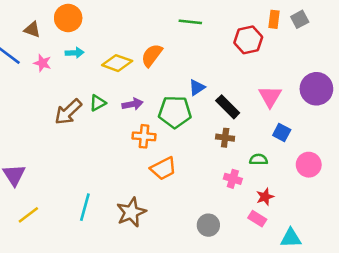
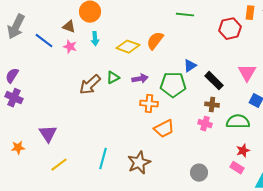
brown triangle: (32, 30) -> (69, 27), moved
cyan arrow: (75, 53) -> (95, 39), turned 88
green semicircle: (259, 160) -> (238, 122), size x1.6
pink cross: (233, 179) -> (205, 124), moved

